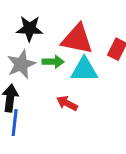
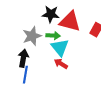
black star: (30, 29) -> (51, 14), moved
cyan triangle: (84, 70) -> (60, 47), moved, turned 48

